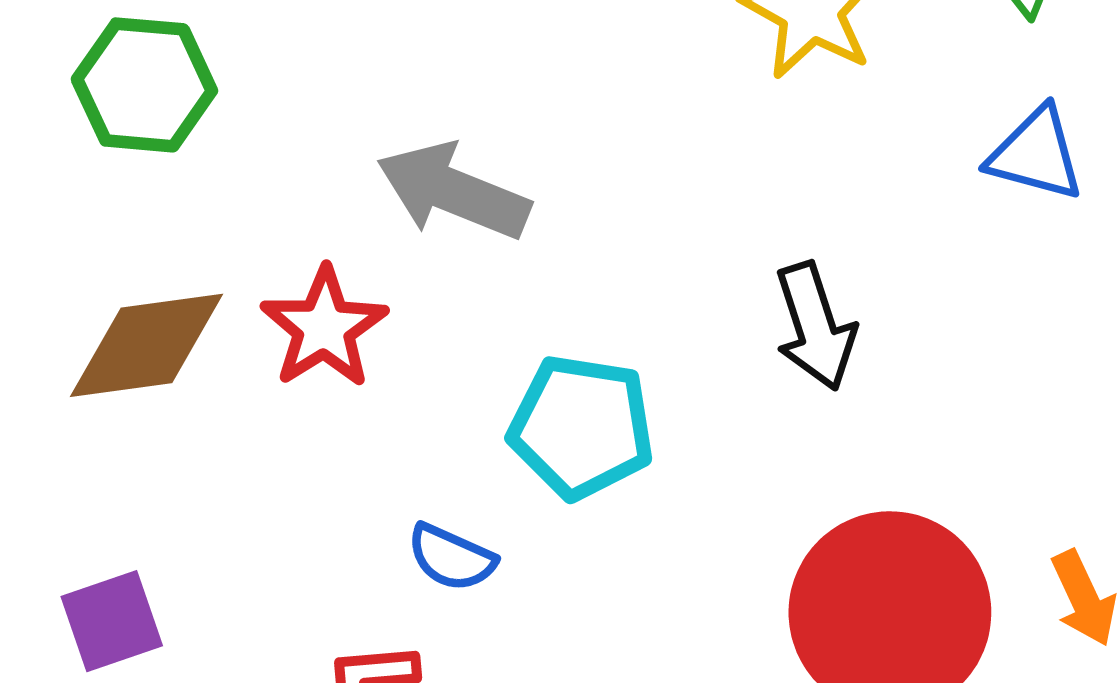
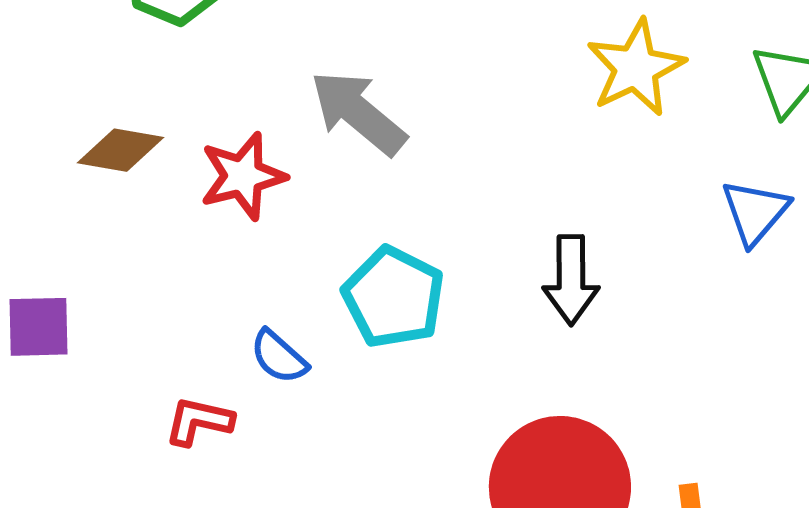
blue triangle: (1036, 154) -> (755, 212), turned 38
brown diamond: (146, 345) -> (120, 150), size x0.7

